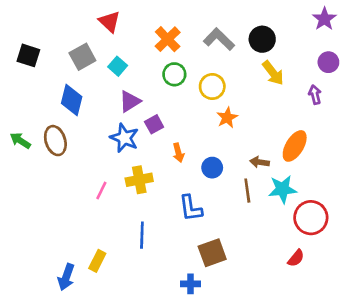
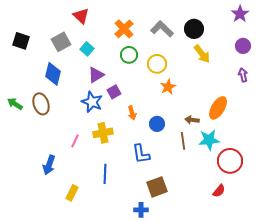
purple arrow: (315, 95) -> (243, 75), moved
blue arrow: (66, 277) -> (49, 165), moved

